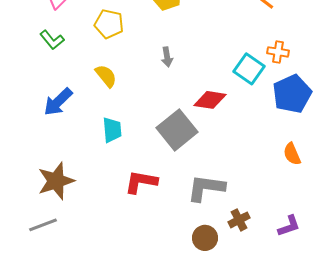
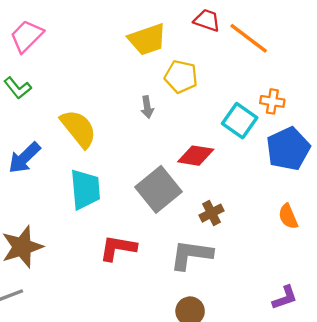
yellow pentagon: (109, 24) -> (181, 77), moved
yellow semicircle: (106, 76) -> (78, 129), size x1.5
cyan trapezoid: (112, 130) -> (85, 189), size x1.4
brown cross: (239, 220) -> (211, 213), moved

